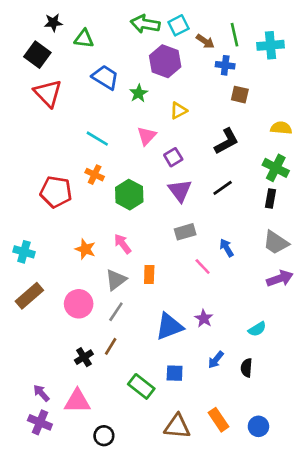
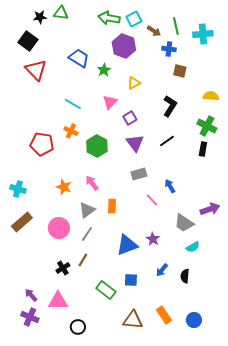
green triangle: (84, 39) -> (61, 13), moved
black L-shape: (227, 141) -> (170, 106), turned -30
gray trapezoid: (276, 242) -> (184, 223), moved

